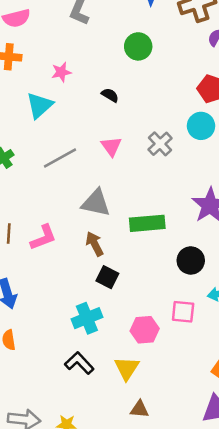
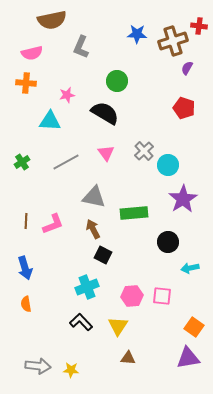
green circle: (138, 46) -> (117, 81), moved
black semicircle: (110, 95) -> (105, 113), size x2.0
cyan triangle: (40, 105) -> (50, 121), turned 45
cyan circle: (201, 126) -> (168, 165), moved
pink square: (183, 312) -> (162, 296), moved

